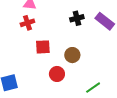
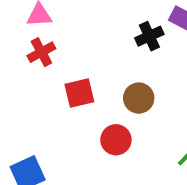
black cross: (77, 18) -> (149, 36), moved

